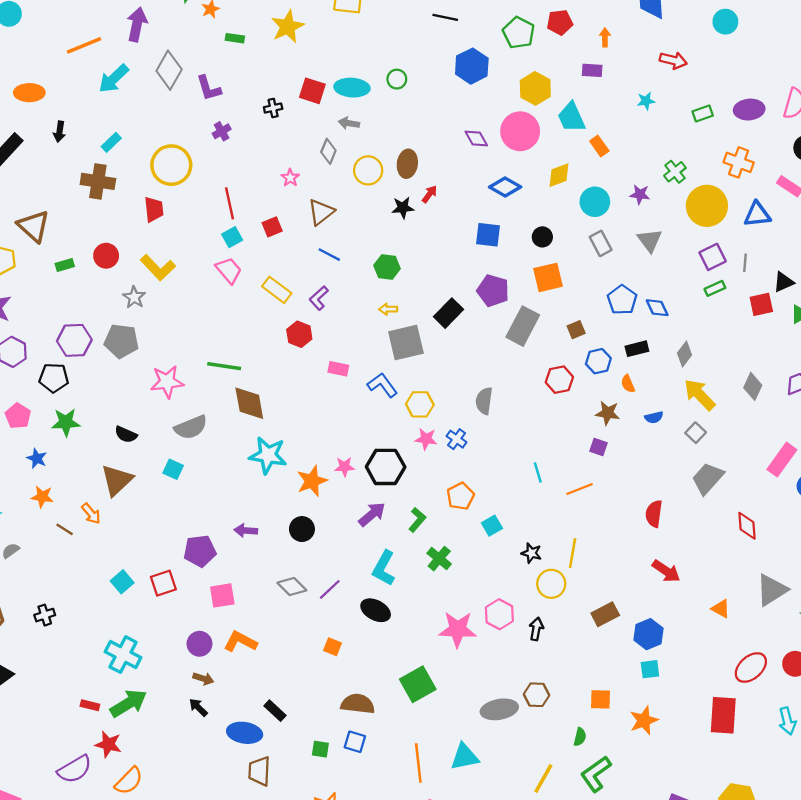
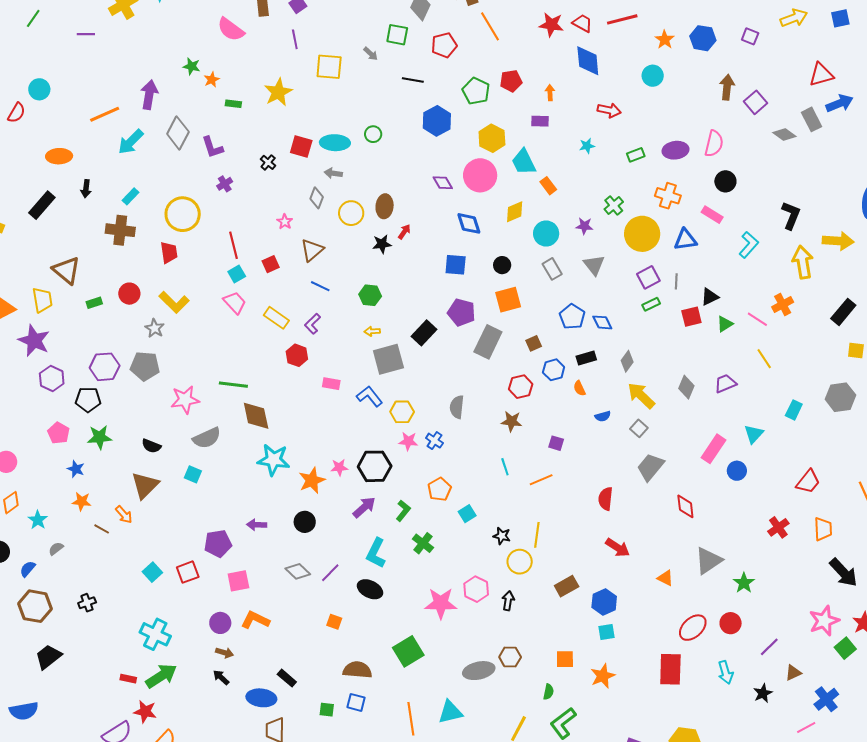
black cross: (273, 108) -> (268, 162), turned -35
blue diamond: (505, 187) -> (469, 223), turned 44
brown star: (608, 413) -> (511, 421), moved

